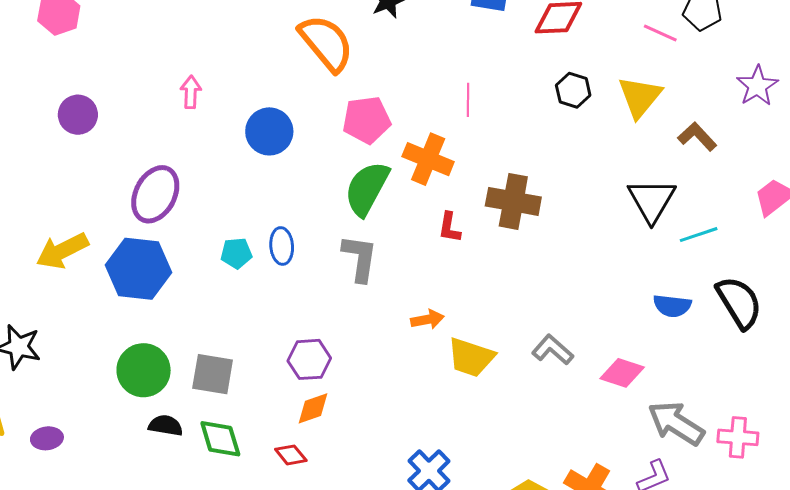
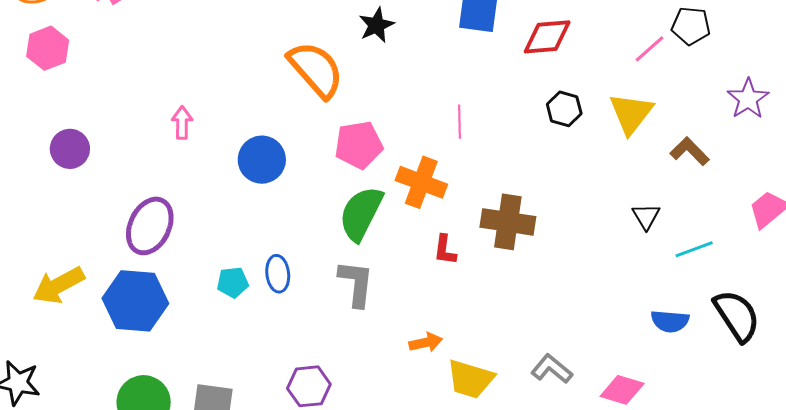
pink line: (660, 33) -> (649, 49), turned -64
black triangle: (652, 200) -> (646, 216), size x0.6

